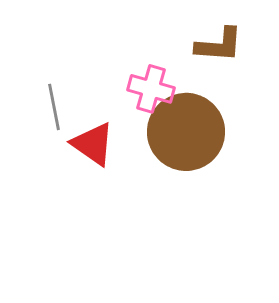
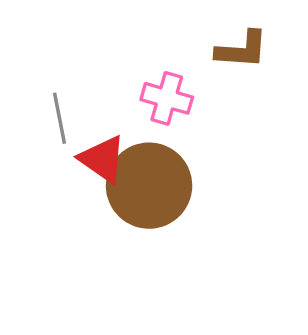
brown circle: (186, 132) -> (149, 186), moved

